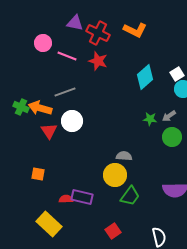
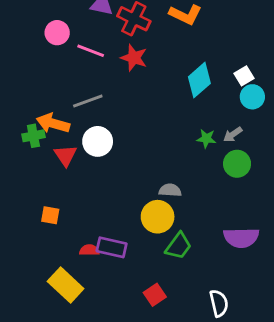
green cross: (21, 107) -> (33, 136), moved, turned -35

